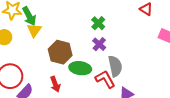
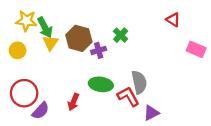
purple cross: (99, 44) -> (99, 50), moved, turned 32
brown hexagon: (60, 52) -> (79, 38), moved
red arrow: (55, 84) -> (73, 102), turned 42

